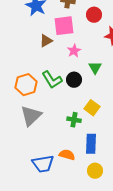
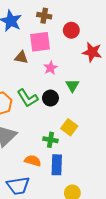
brown triangle: (46, 41) -> (21, 57), turned 40
blue rectangle: (91, 144) -> (57, 165), moved
orange semicircle: (67, 155) -> (33, 161), moved

